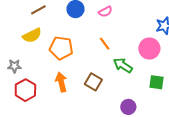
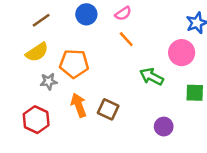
orange line: (105, 44) -> (126, 39), moved
gray star: (14, 66) -> (49, 81), moved
brown square: (93, 82) -> (108, 109), moved

